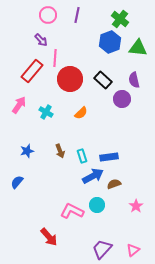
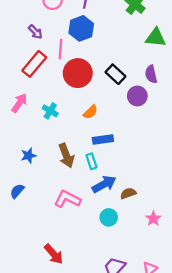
purple arrow: (41, 40) -> (35, 32), moved
blue hexagon: (110, 42) -> (81, 28), moved
brown arrow: (60, 151) -> (66, 156), size x1.5
blue rectangle: (109, 157) -> (103, 140), moved
pink L-shape: (72, 211) -> (67, 199), moved

